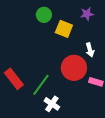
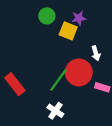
purple star: (87, 14) -> (79, 18), moved
green line: (41, 85) -> (59, 80), moved

